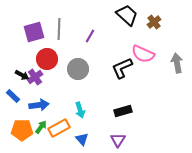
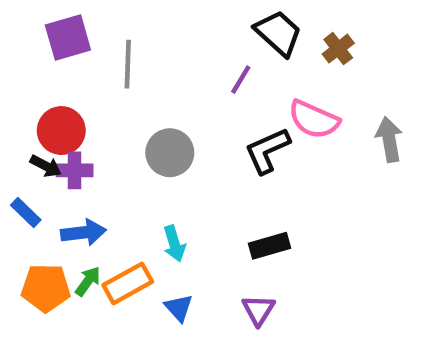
purple square: (34, 32) -> (68, 37), moved
purple line: (90, 36) -> (241, 80), moved
red circle: (47, 59) -> (61, 131), moved
purple cross: (35, 77) -> (75, 170), turned 35

